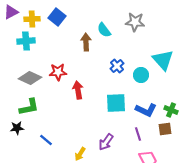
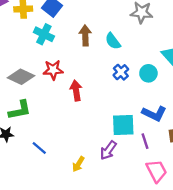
cyan semicircle: (104, 30) -> (113, 41), moved
cyan cross: (26, 41) -> (44, 34), moved, turned 30
blue cross: (117, 66) -> (121, 72), moved
cyan square: (116, 103) -> (123, 125), moved

